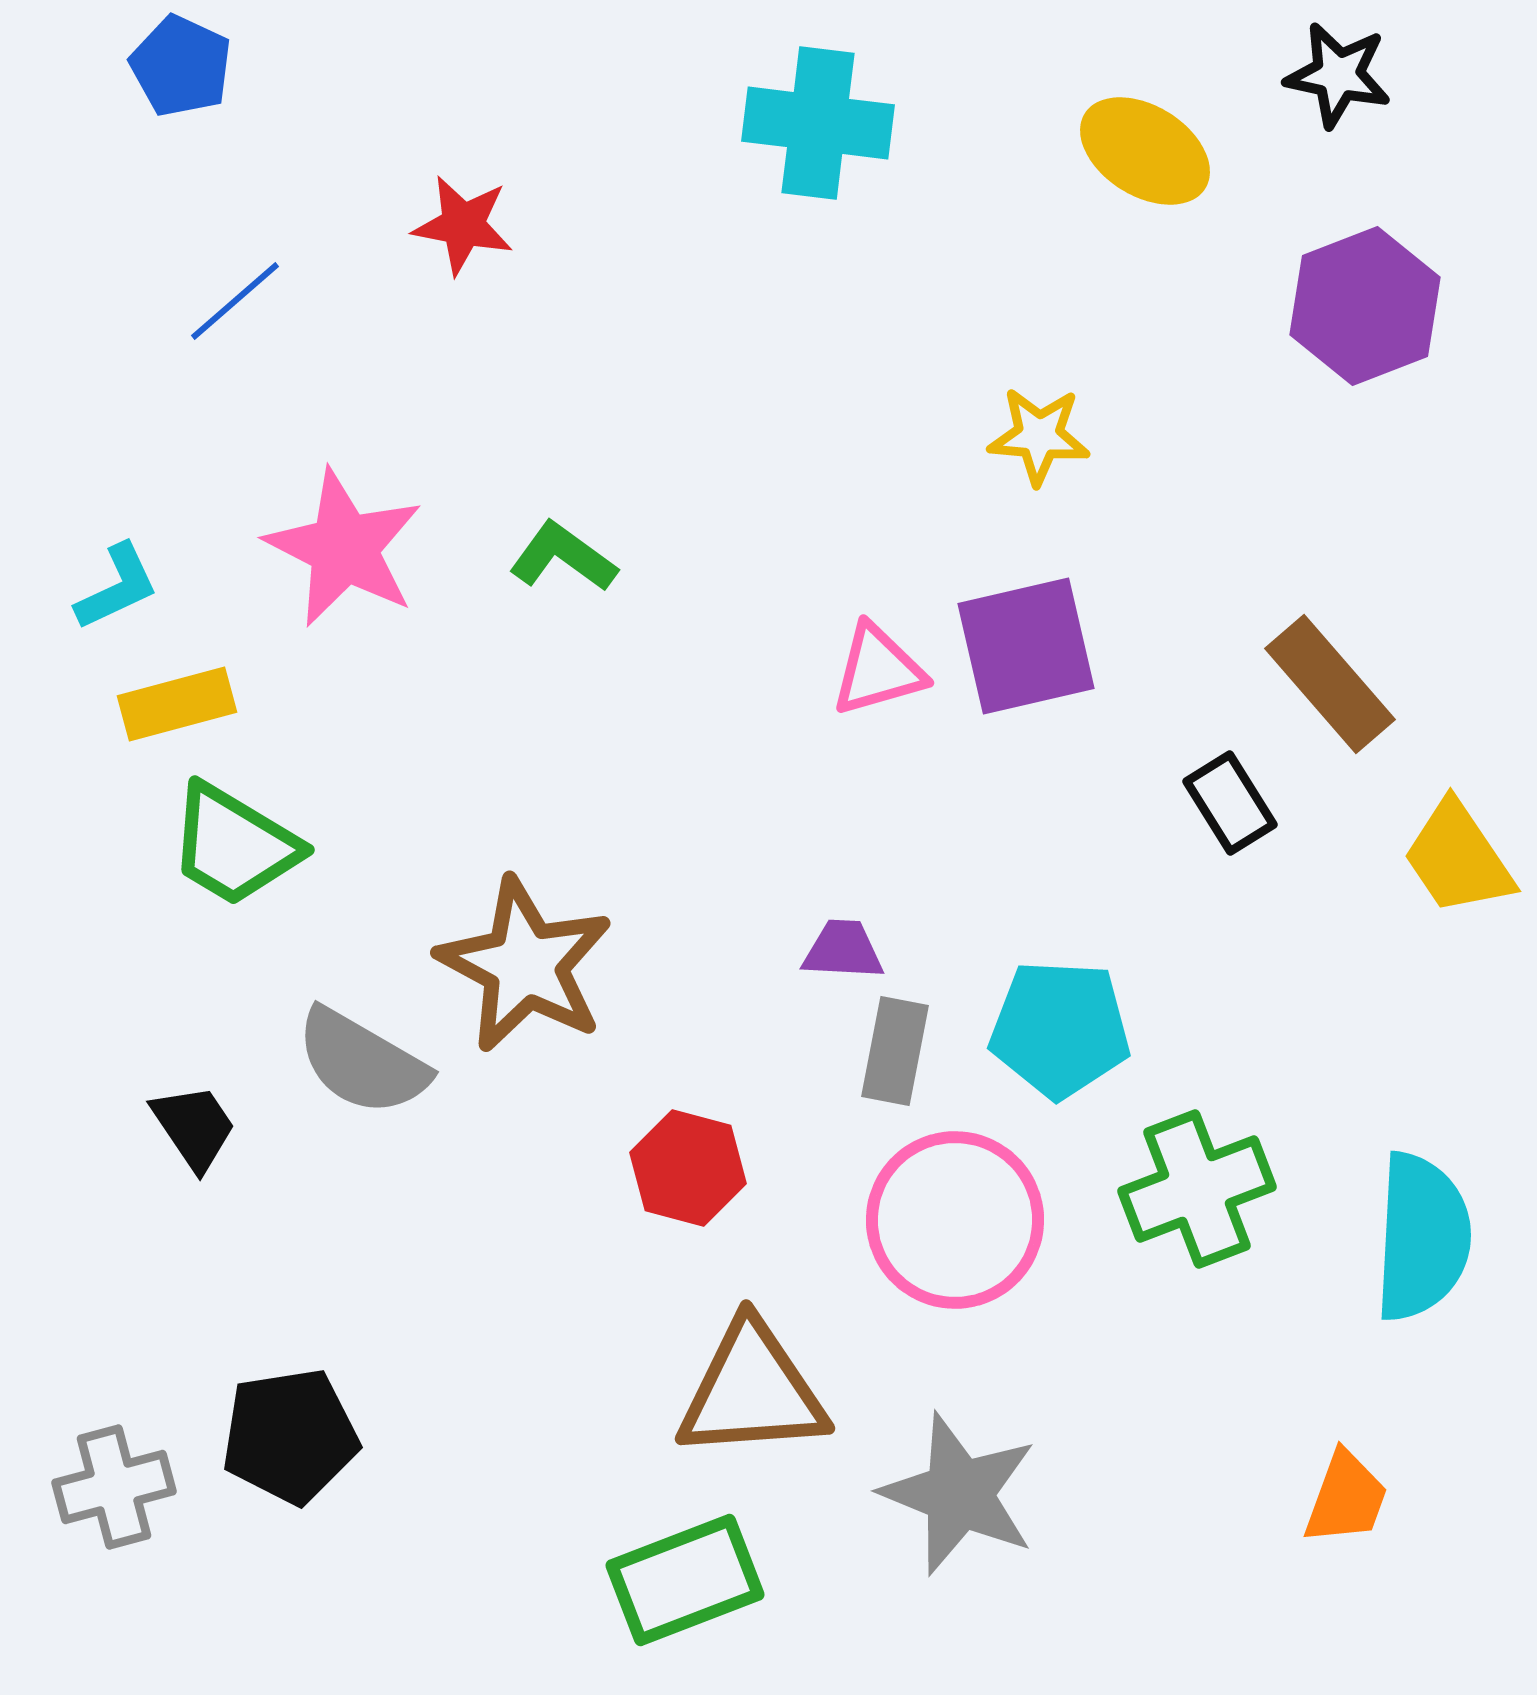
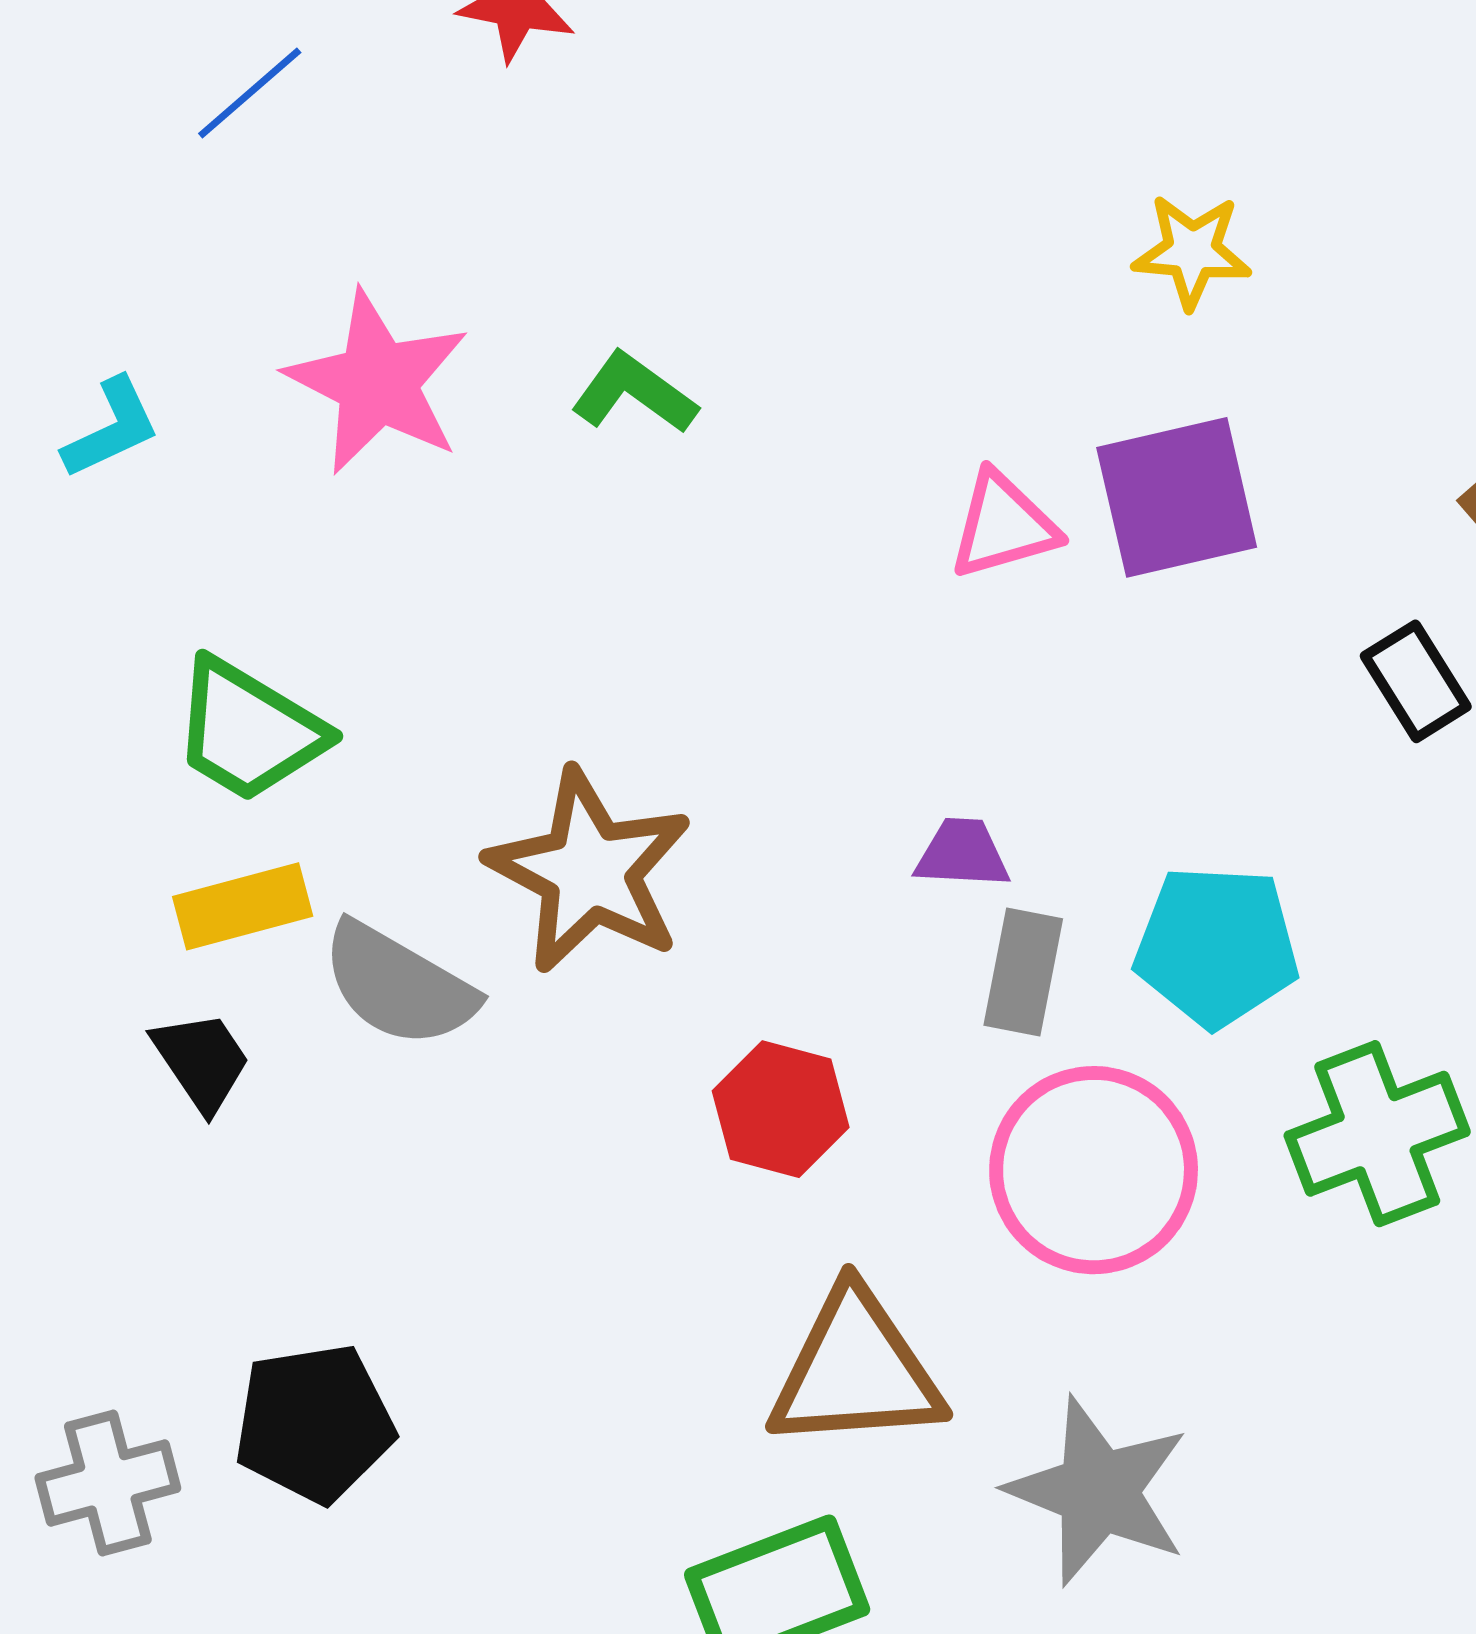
yellow rectangle: (177, 704) -> (243, 906), moved

